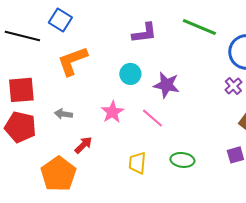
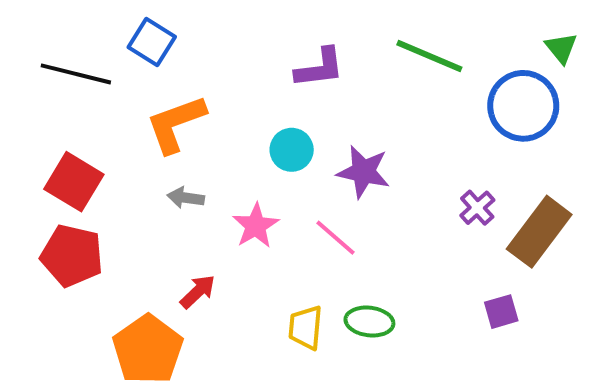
purple cross: (233, 86) -> (477, 208), moved
red square: (21, 90) -> (74, 182), turned 36
gray arrow: (63, 114) -> (186, 198), moved
green ellipse: (182, 160) -> (369, 322), moved

